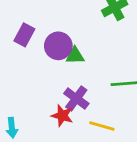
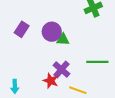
purple rectangle: (24, 35) -> (22, 29), moved

